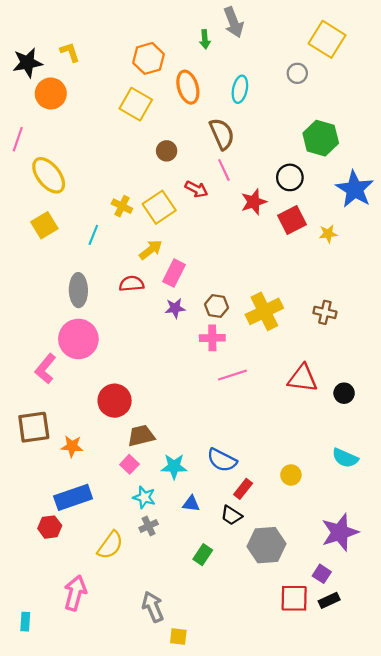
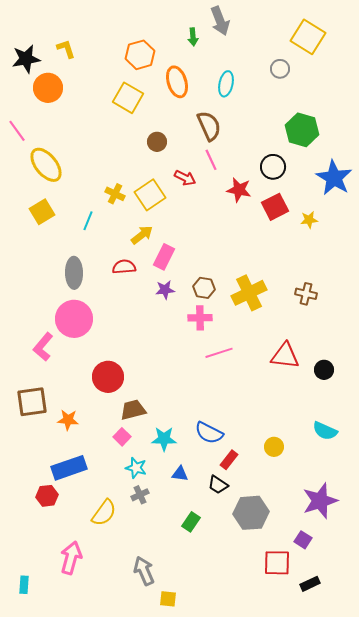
pink line: (18, 139) -> (17, 131), turned -55
red star: (254, 202) -> (239, 190), turned 30
black rectangle: (329, 600) -> (310, 584), moved

